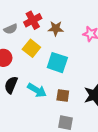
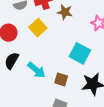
cyan square: (57, 63) -> (80, 53), moved

